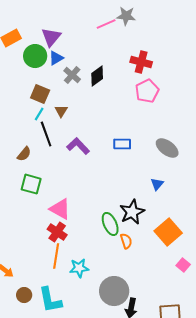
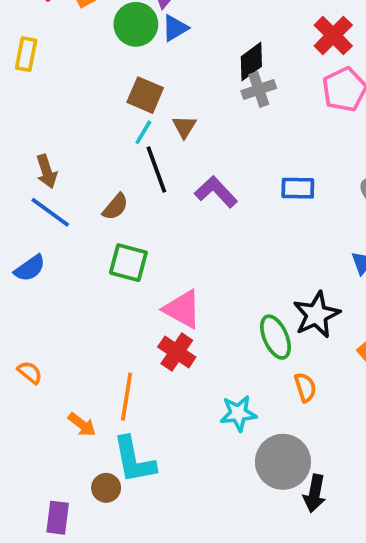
red cross: (141, 62) -> (333, 35), turned 30
gray cross: (72, 75) -> (259, 89), moved, turned 30
orange semicircle: (126, 241) -> (305, 387), moved
orange line: (56, 256) -> (127, 397), moved
cyan star: (79, 268) -> (238, 413), moved
brown circle: (24, 295) -> (106, 488), moved
cyan L-shape: (50, 300) -> (134, 460), moved

